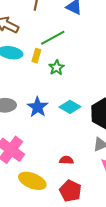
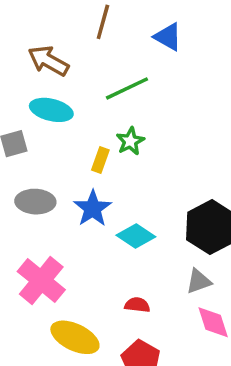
yellow rectangle: (36, 56) -> (100, 160), moved
cyan diamond: (70, 107) -> (136, 236), moved

